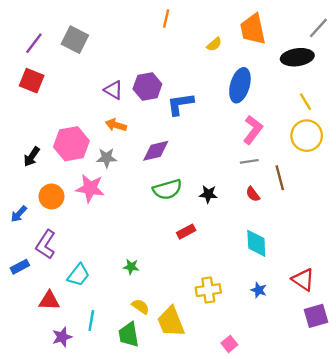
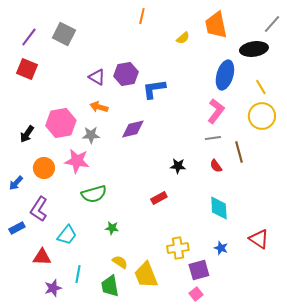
blue ellipse: (240, 85) -> (225, 75), moved
green semicircle: (167, 189) -> (94, 194), moved
purple square: (316, 316) -> (199, 270), moved

